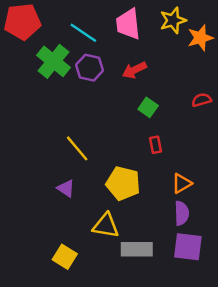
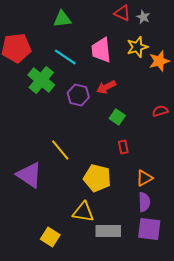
purple hexagon: (90, 68) -> (78, 95), moved
purple triangle: (66, 188) -> (29, 175), moved, size x1.8

